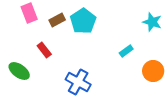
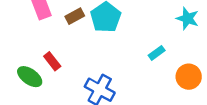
red rectangle: (44, 50) -> (52, 61), moved

